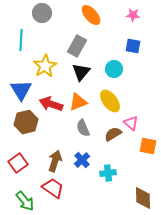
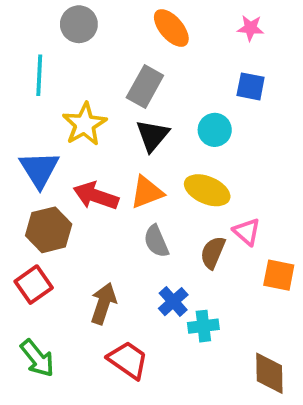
yellow ellipse: (110, 101) -> (207, 190), turned -30
brown semicircle: (113, 134) -> (213, 252), turned -36
blue cross: (82, 160) -> (173, 302), moved
red square: (18, 163) -> (34, 285), moved
red trapezoid: (53, 188) -> (128, 360), moved
green arrow: (25, 201) -> (37, 358), moved

